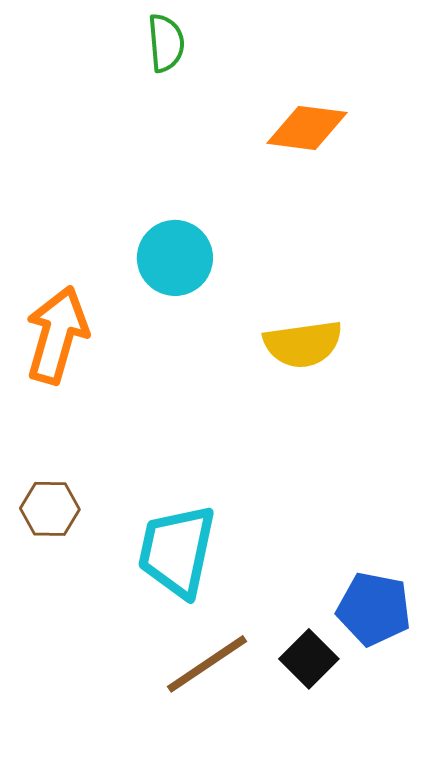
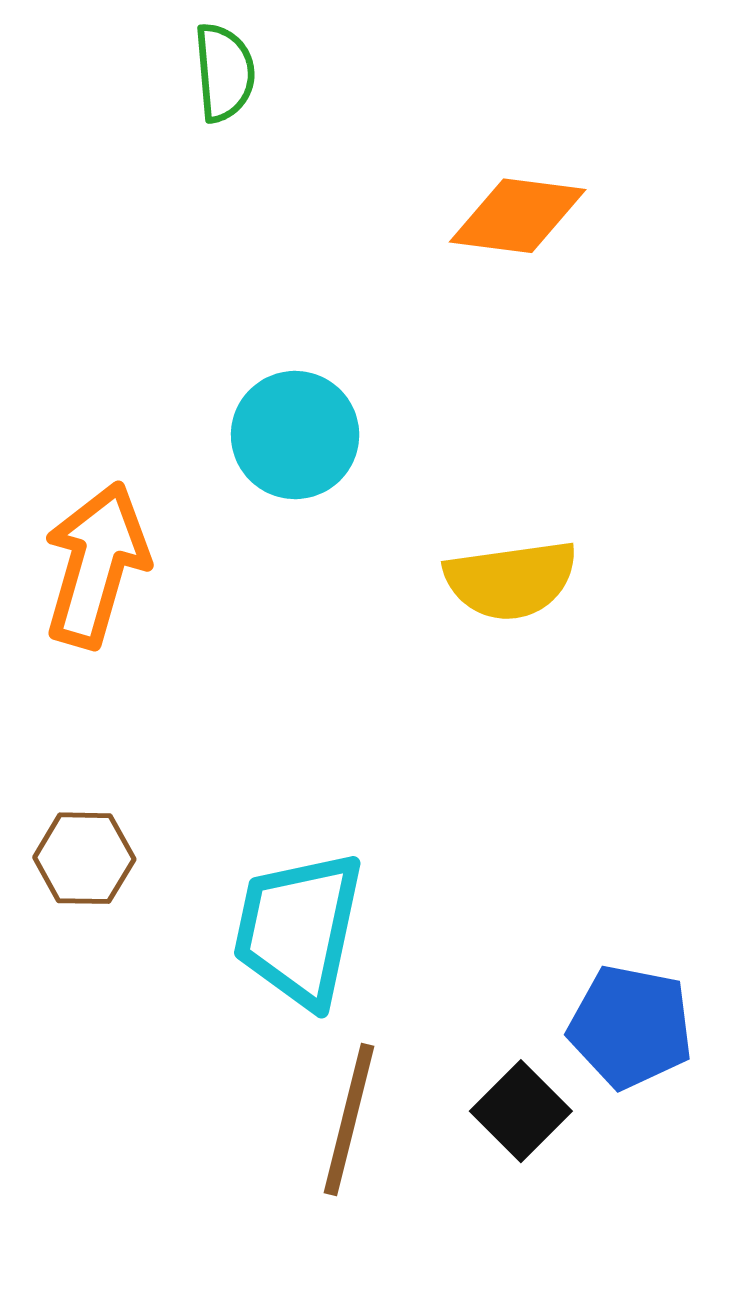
green semicircle: (166, 43) -> (224, 73), moved
brown line: (207, 664) -> (349, 1120), turned -42

